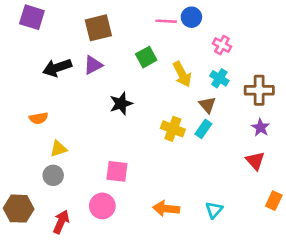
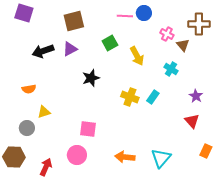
cyan cross: (219, 78) -> (171, 69), moved
brown cross: (259, 90) -> (199, 24), moved
brown triangle: (207, 105) -> (183, 45), moved
gray circle: (53, 175) -> (27, 128), moved
cyan triangle: (214, 210) -> (161, 158), size x1.5

